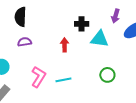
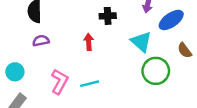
cyan triangle: (100, 39) -> (141, 42), moved, turned 36
green circle: (107, 75) -> (156, 71), moved, size x1.5

